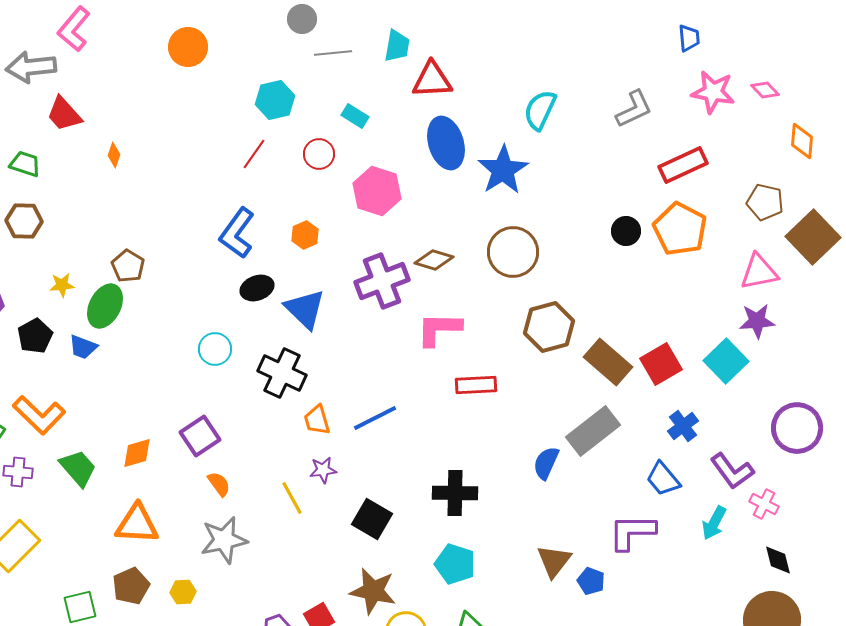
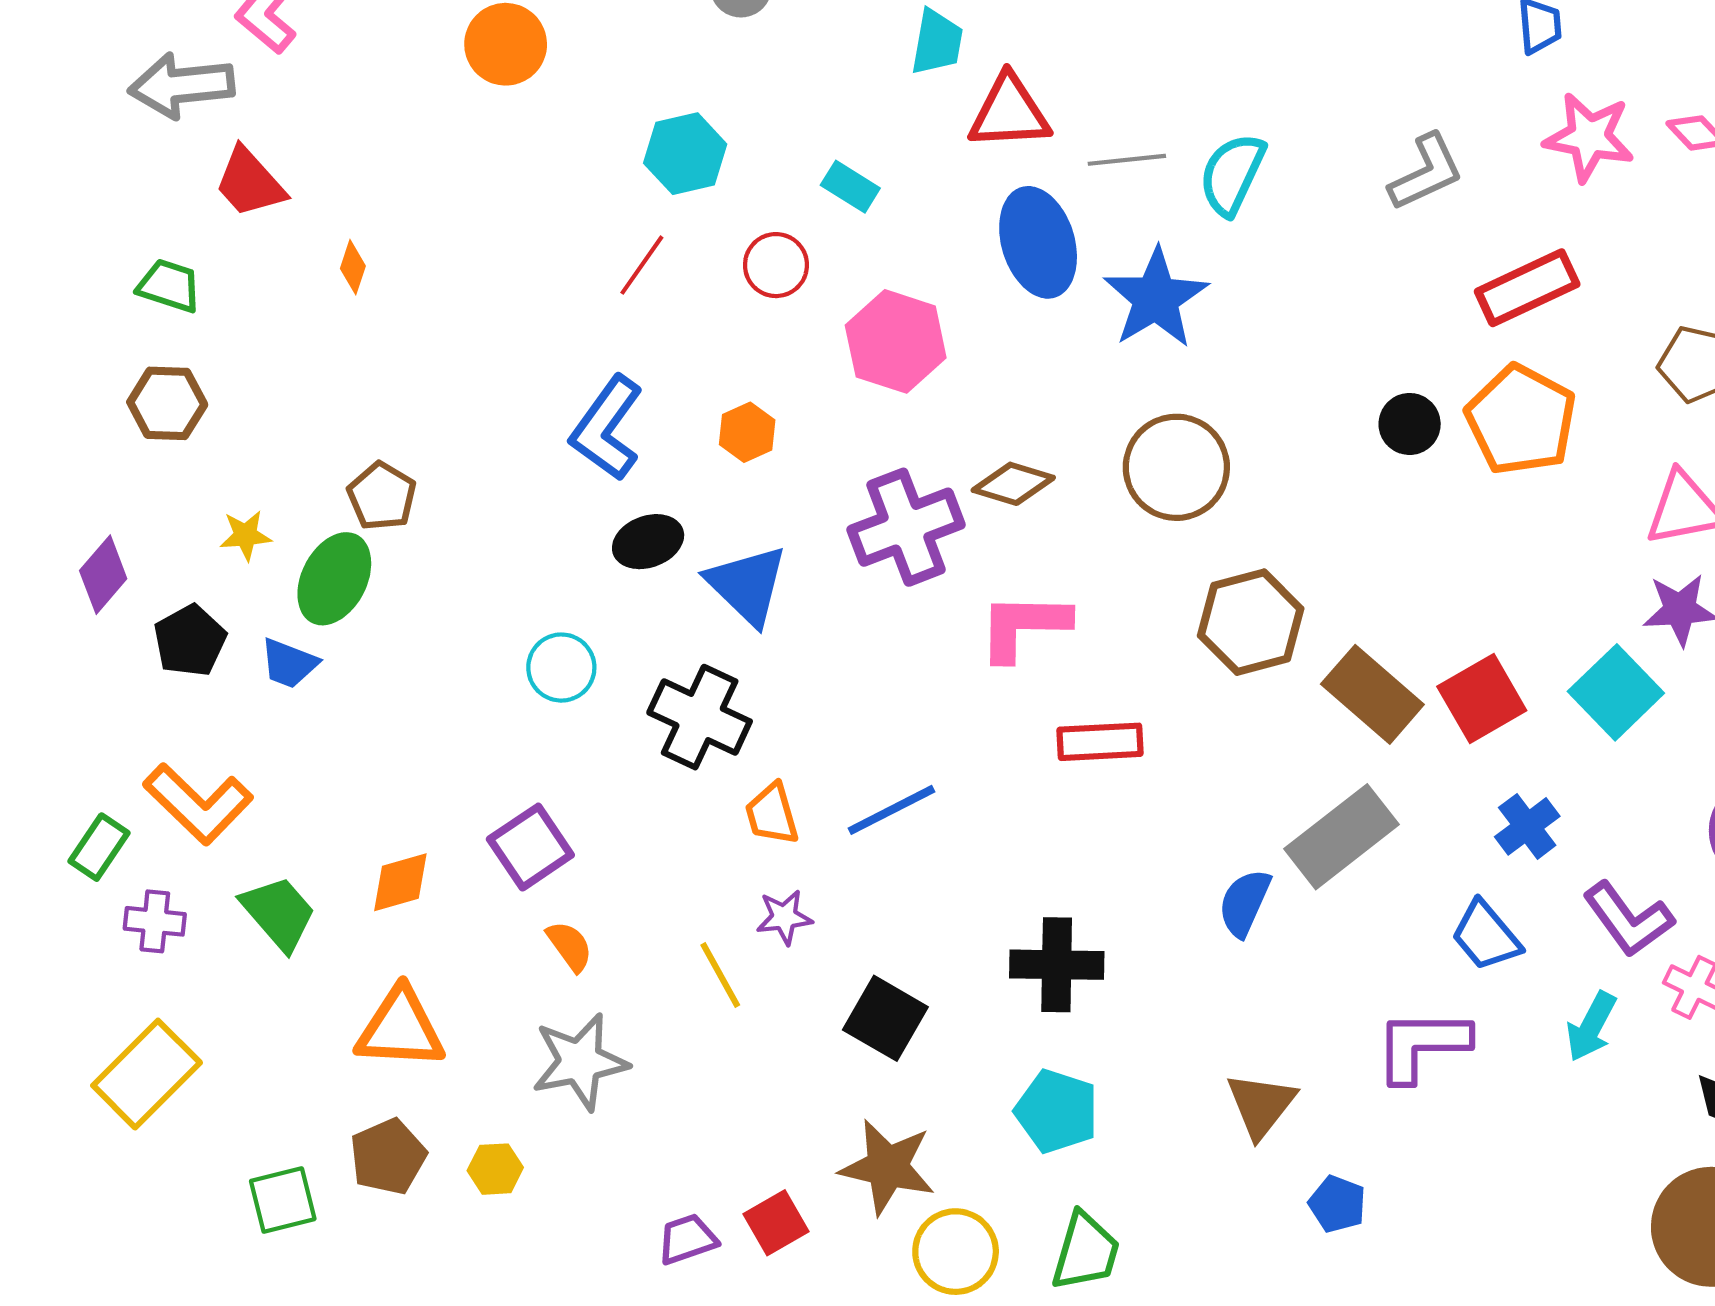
gray line: (333, 53) -> (1127, 160), moved
blue pentagon: (591, 581) -> (1337, 1204), moved

